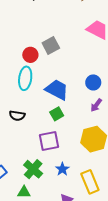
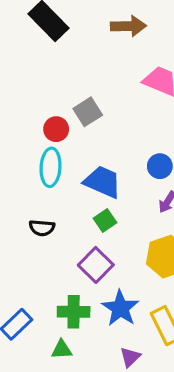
purple square: (49, 141) -> (96, 265), turned -30
green cross: (33, 169) -> (74, 312), turned -36
blue star: (62, 169) -> (120, 308), size x1.6

